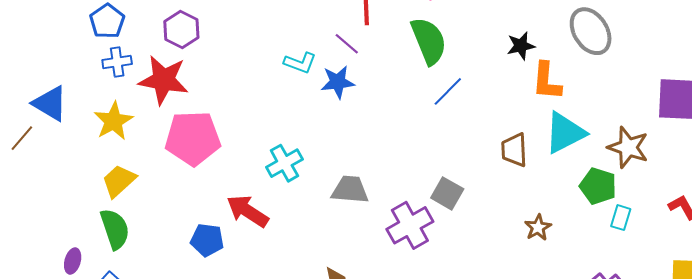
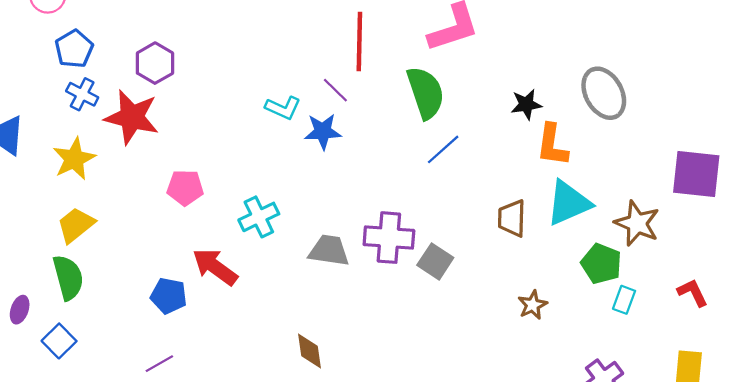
blue cross: (117, 62) -> (82, 94), turned 32
pink pentagon: (193, 138) -> (185, 188), moved, size x0.6
purple cross: (410, 225) -> (389, 238), moved, turned 30

